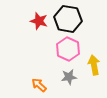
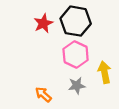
red star: (39, 21) -> (43, 23), turned 30

